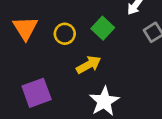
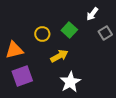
orange triangle: (25, 28) -> (14, 50), moved, turned 48

